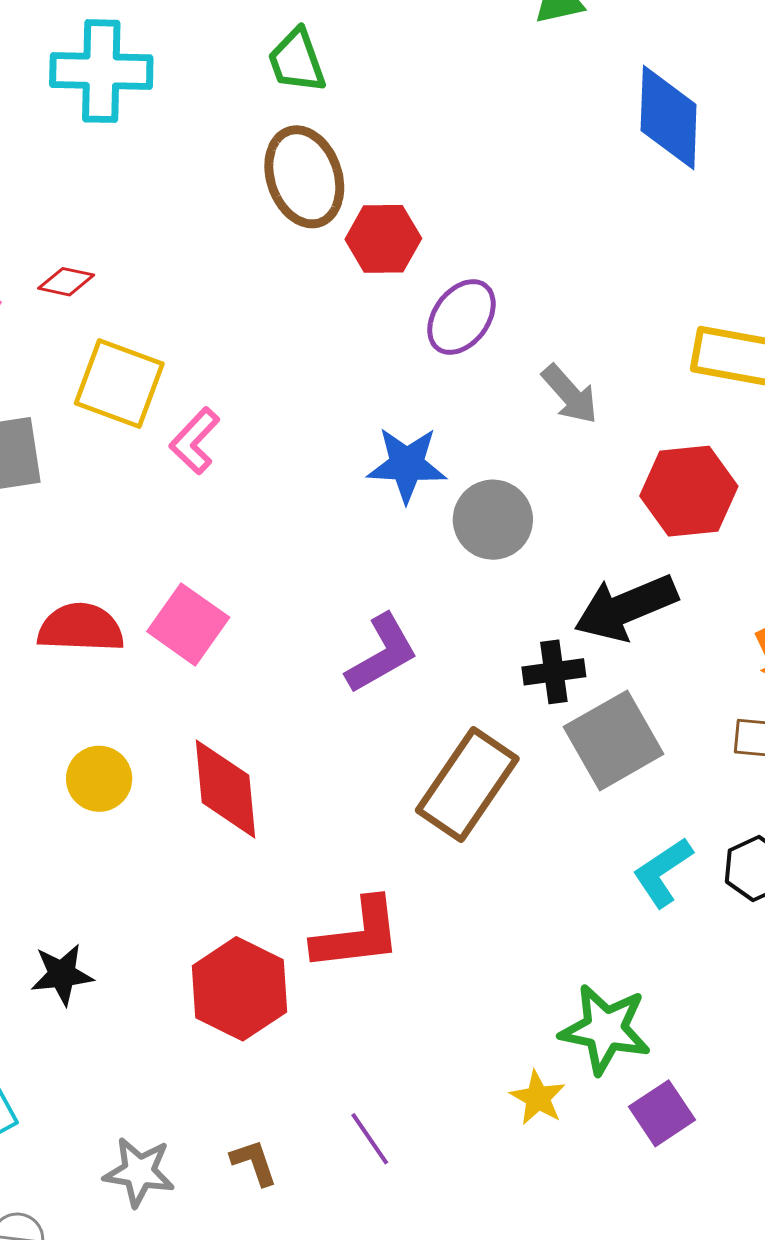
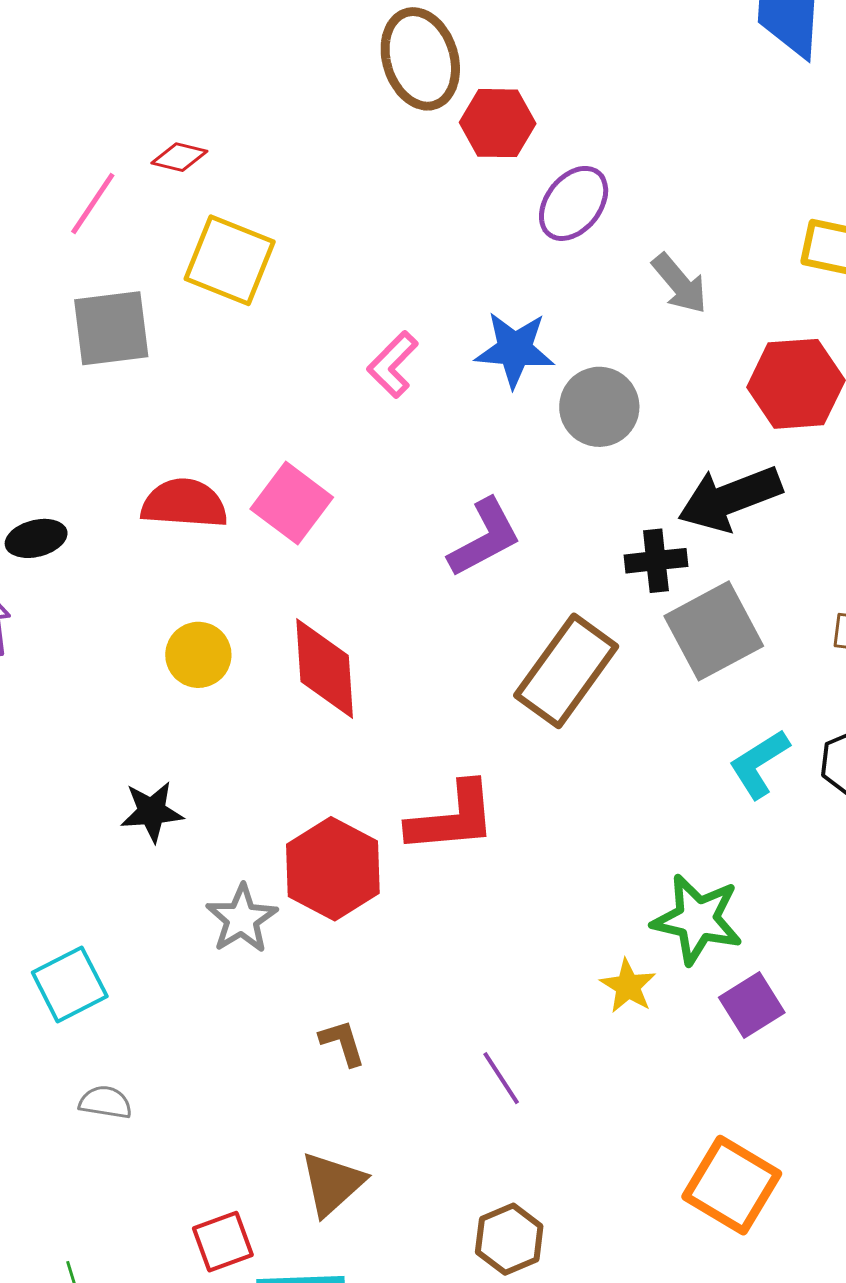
pink L-shape: (195, 441) -> (393, 365), moved
black star: (62, 974) -> (152, 812), moved
purple line: (370, 1139) -> (501, 1078), moved
gray star: (139, 1172) -> (242, 919), moved, turned 30

